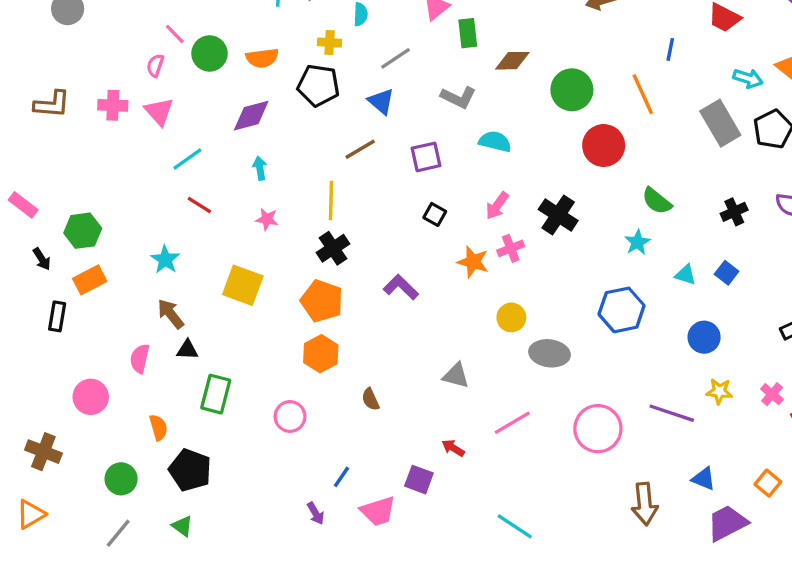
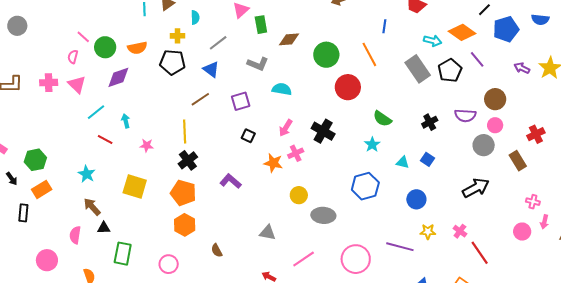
purple diamond: (251, 116) -> (118, 77), moved
cyan arrow: (260, 168) -> (126, 121), moved

